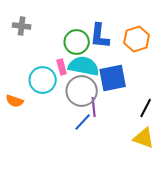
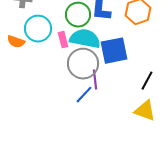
cyan circle: (43, 80) -> (38, 29), moved
orange semicircle: (15, 101) -> (16, 42), moved

